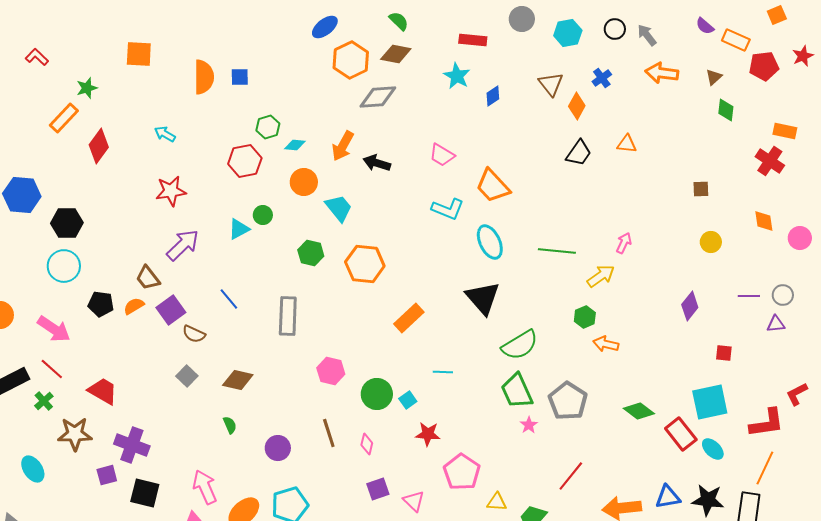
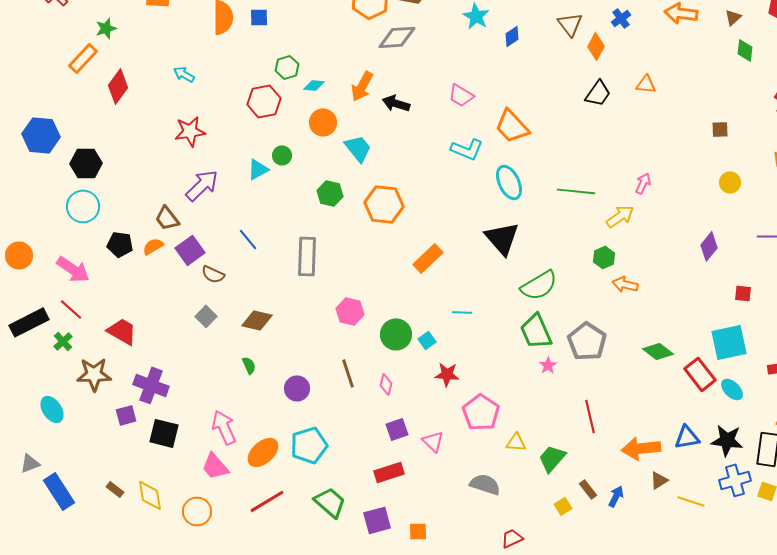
red line: (571, 476) -> (590, 416), turned -52

